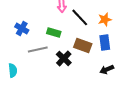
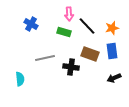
blue cross: (22, 28) -> (31, 24), moved
green rectangle: (54, 32) -> (64, 32), moved
black cross: (64, 58) -> (71, 67), turned -35

